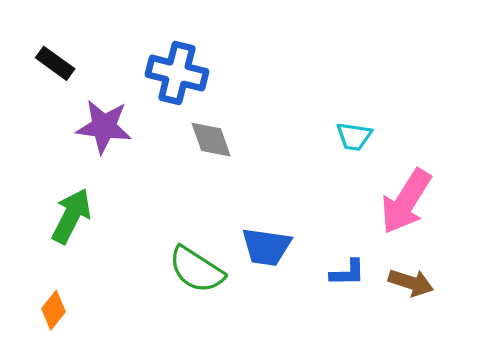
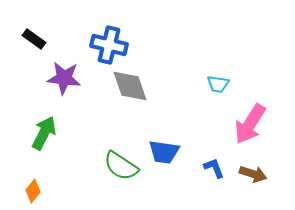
gray diamond: (211, 140) -> (130, 86), size x1.4
blue L-shape: (348, 273) -> (214, 168), turned -110

